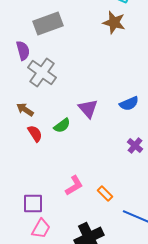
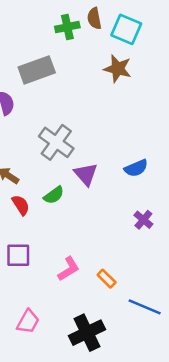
gray cross: (42, 73) -> (56, 142), moved
purple square: (33, 204) -> (18, 255), moved

